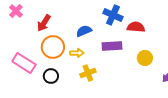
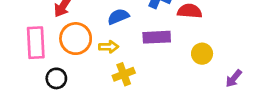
pink rectangle: (24, 63) -> (36, 43), moved, turned 55
black circle: (51, 76) -> (56, 78), moved

